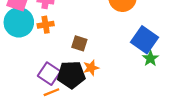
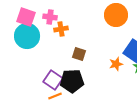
orange cross: (46, 25) -> (61, 29), moved
orange star: (91, 68) -> (116, 64), moved

